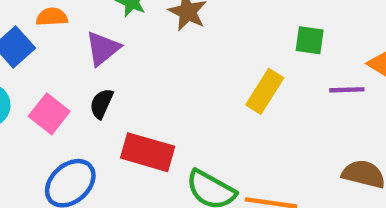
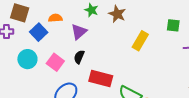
yellow rectangle: (265, 91) -> (140, 41), moved

